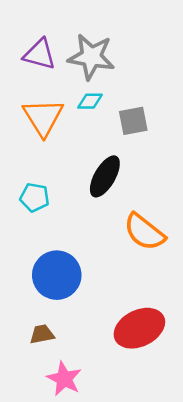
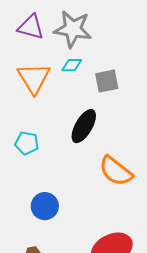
blue circle: (57, 275) -> (45, 206), size x0.7

